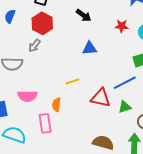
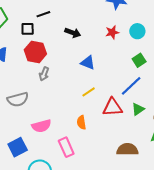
gray arrow: (35, 46) -> (44, 74), moved
blue triangle: (90, 48) -> (88, 63), turned 42
yellow line: (72, 81) -> (89, 92), moved
orange semicircle: (56, 105) -> (81, 122), moved

